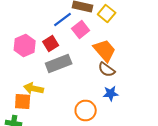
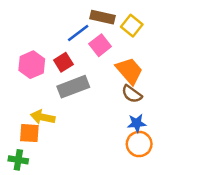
orange circle: (86, 110) -> (139, 144), moved

